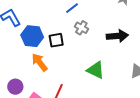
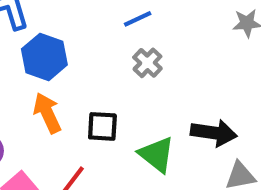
black arrow: (117, 36) -> (214, 133), moved
black square: (56, 40) -> (102, 126), moved

